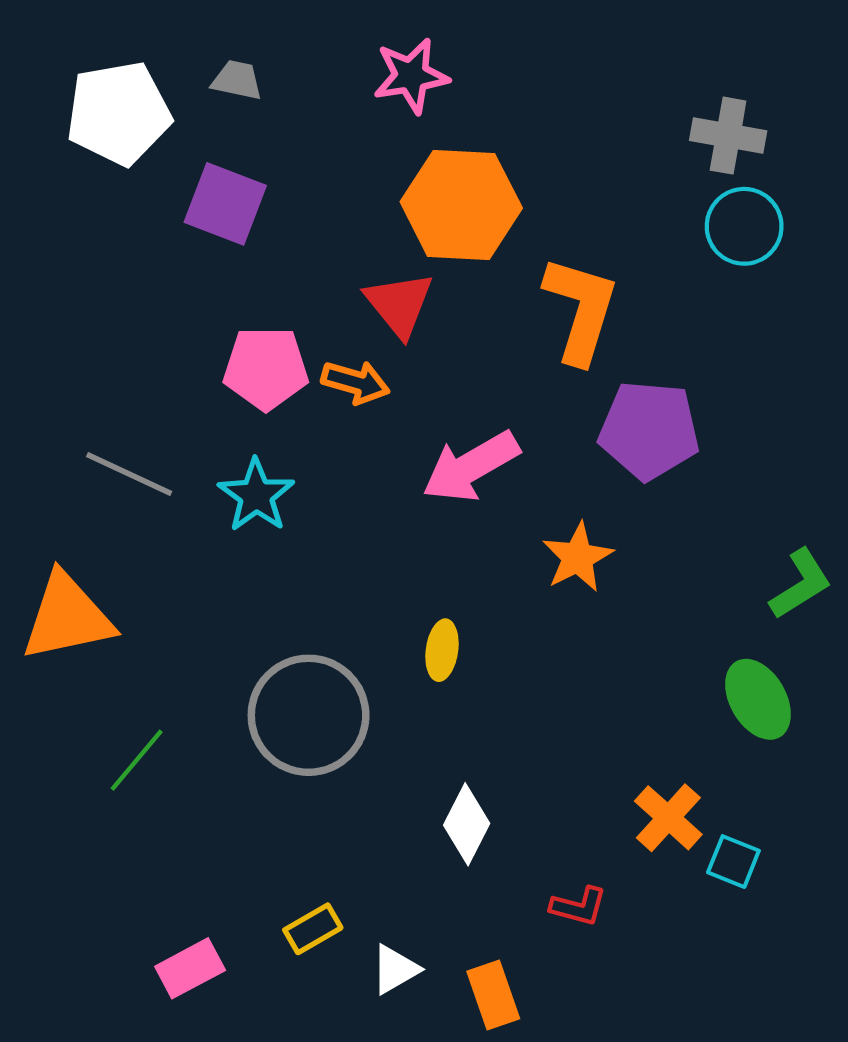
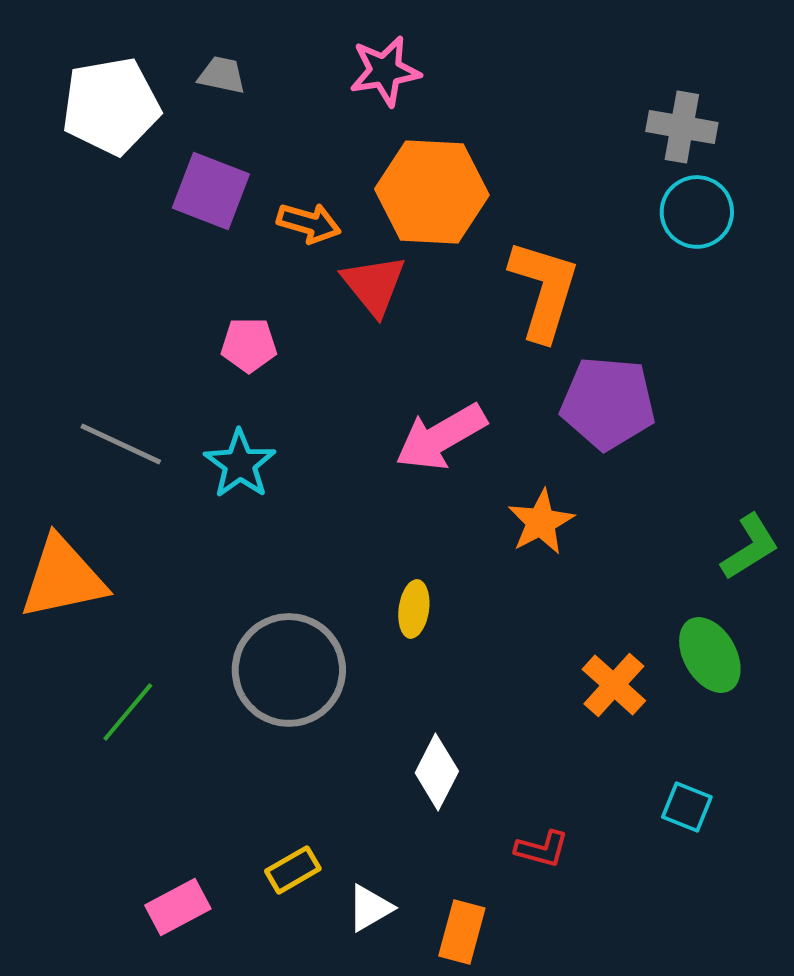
pink pentagon: (266, 368) -> (249, 345), size x0.7
orange arrow: (356, 382) -> (309, 223), moved
orange cross: (668, 818) -> (614, 685), moved
orange rectangle: (493, 995) -> (462, 932), turned 34

